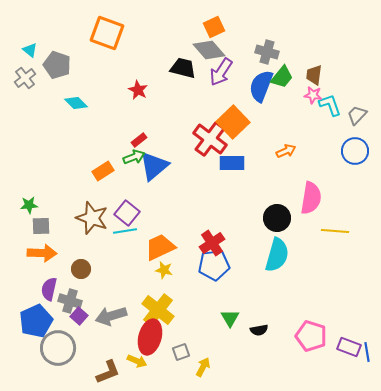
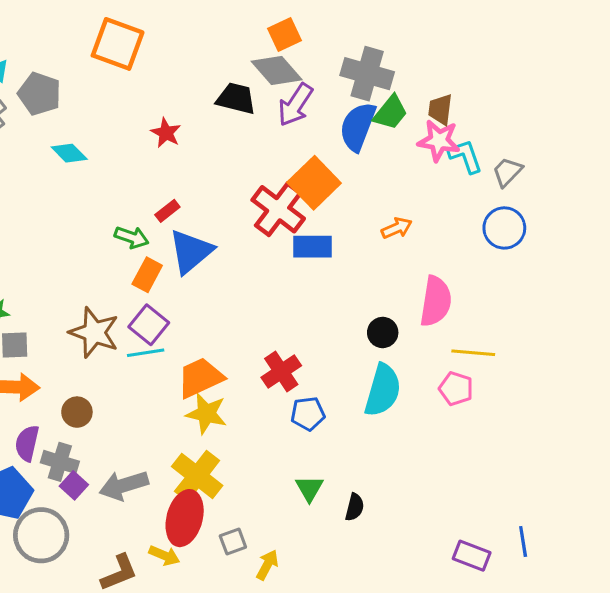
gray cross: (267, 52) -> (367, 74), size x1.4
pink star: (313, 95) -> (439, 141), size x1.5
green arrow: (134, 157) -> (132, 237), moved, turned 40
orange rectangle: (103, 171) -> (147, 275), moved, turned -30
black circle: (277, 218) -> (383, 332), size x0.7
blue pentagon: (214, 265) -> (308, 414), moved, size x0.7
yellow star: (164, 270) -> (206, 414), size x1.5
black semicircle: (259, 330) -> (355, 507), turned -66
pink pentagon: (311, 336) -> (456, 389), moved, size x0.7
purple rectangle: (349, 347) -> (472, 556), moved

